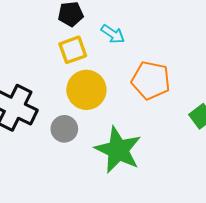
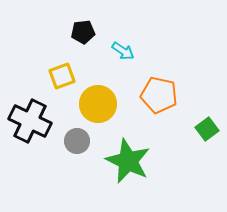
yellow square: (73, 50) -> (62, 76), moved

